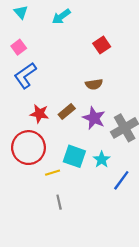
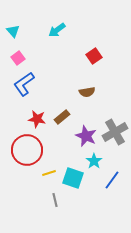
cyan triangle: (21, 12) -> (13, 31), moved
purple star: (94, 118) -> (86, 136), moved
cyan square: (74, 156) -> (73, 178), moved

